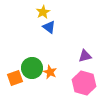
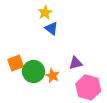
purple triangle: (85, 56) -> (76, 63), moved
orange square: (15, 78) -> (16, 63), moved

